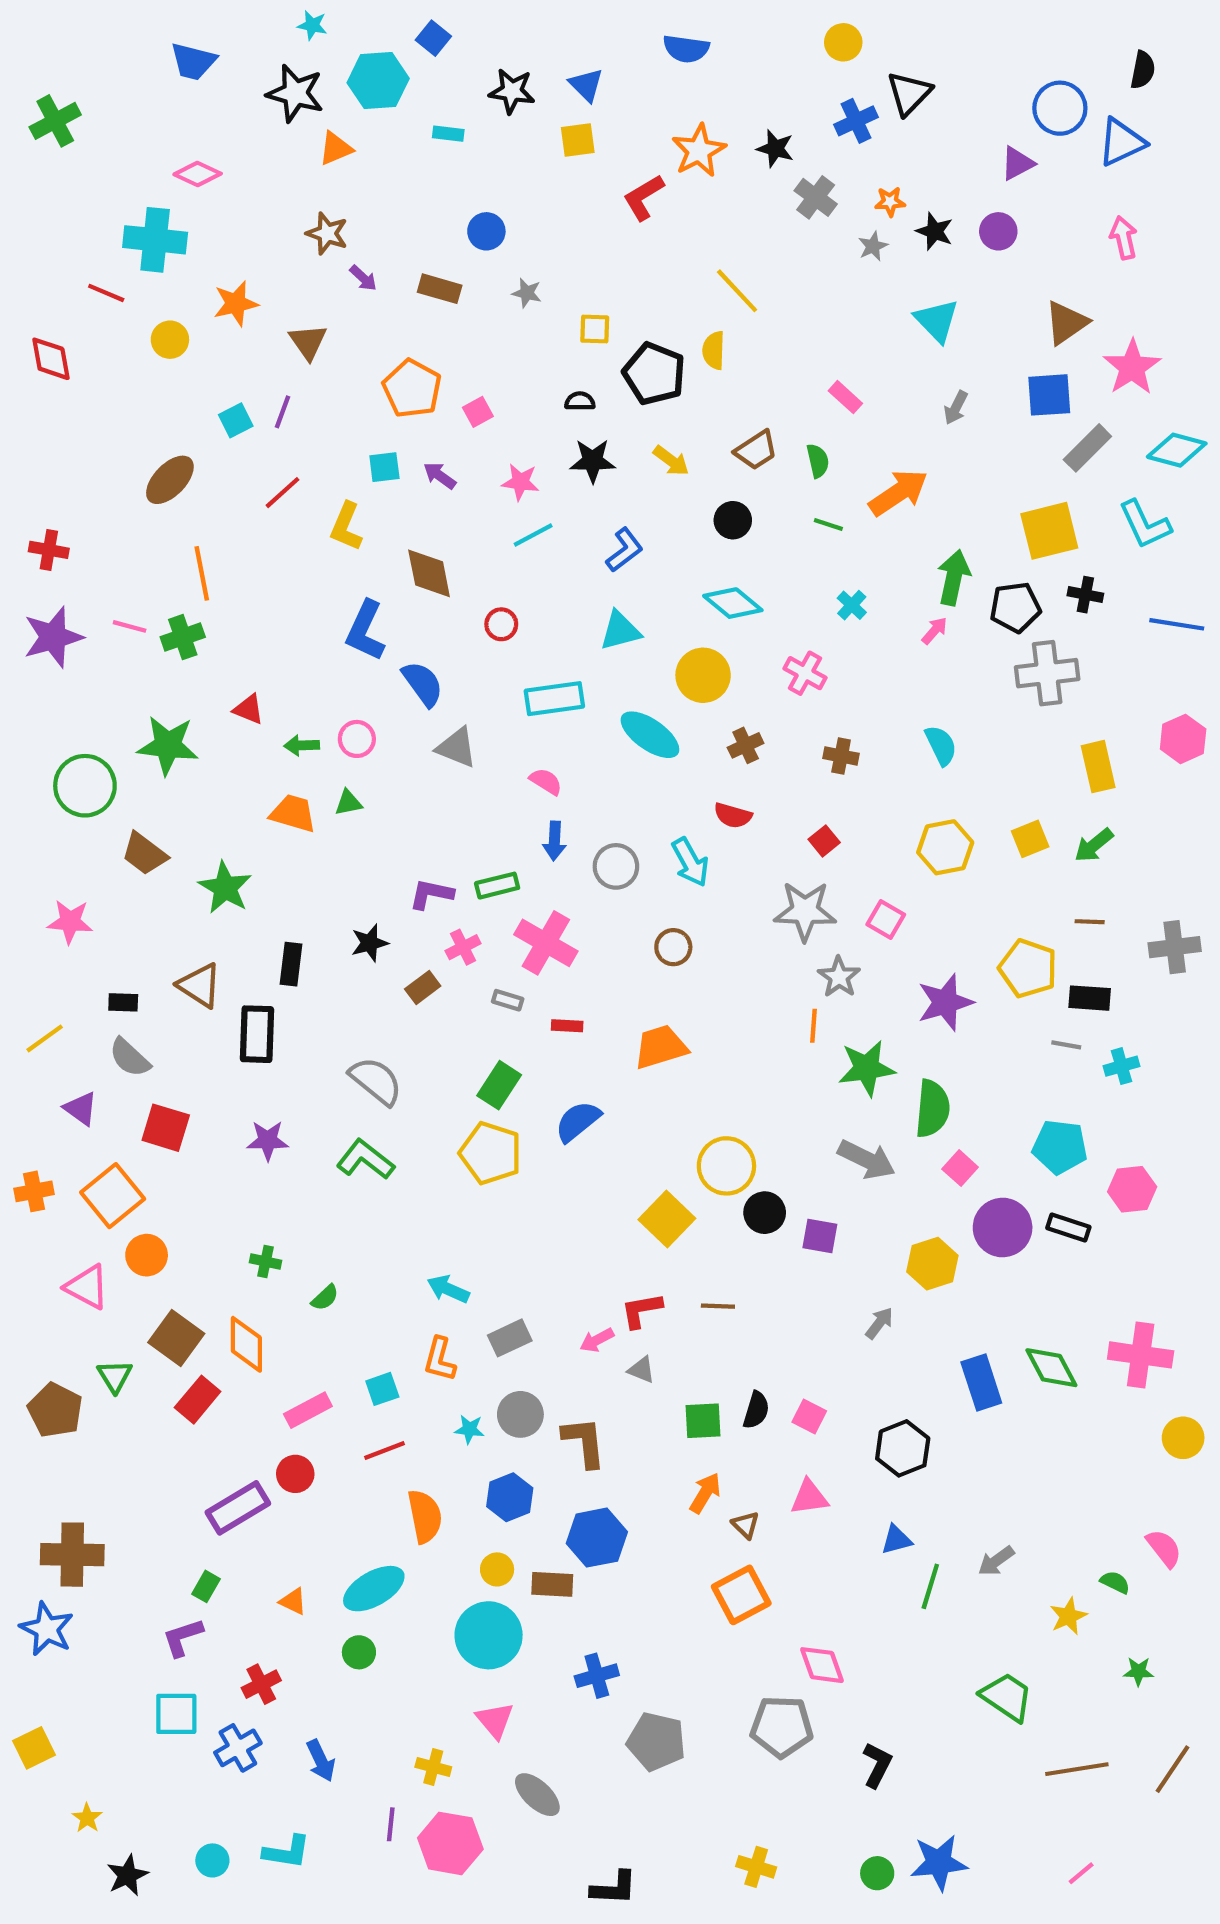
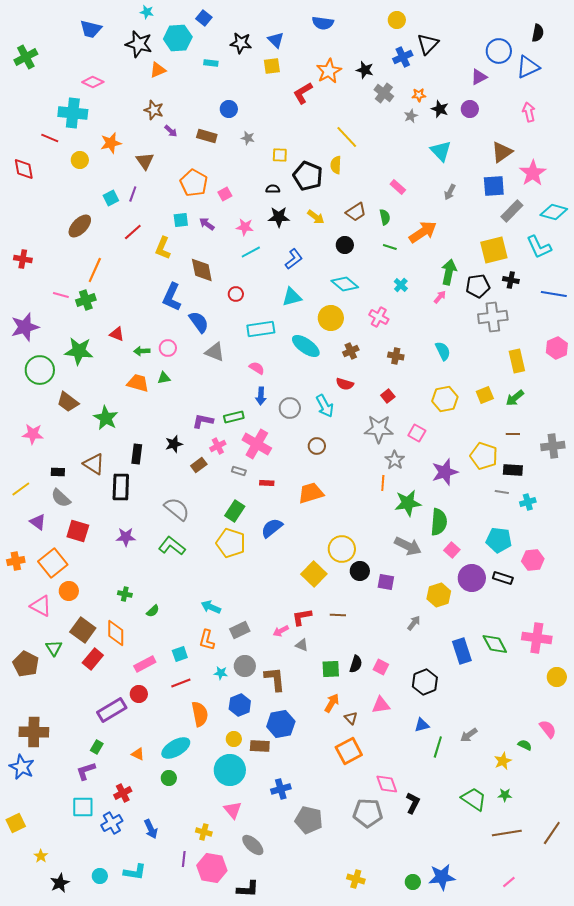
orange line: (202, 573) -> (95, 270), turned 35
purple star: (53, 637) -> (25, 327), moved
green star: (1138, 1671) -> (505, 795), moved
black L-shape: (877, 1765) -> (413, 803), moved
black L-shape: (614, 1888) -> (248, 889), moved

